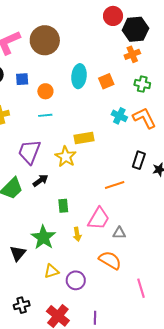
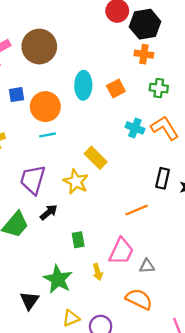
orange cross: (132, 54) -> (144, 54), turned 35
orange circle: (45, 91) -> (45, 107), size x1.6
yellow rectangle: (84, 138) -> (96, 158), turned 60

